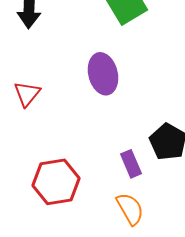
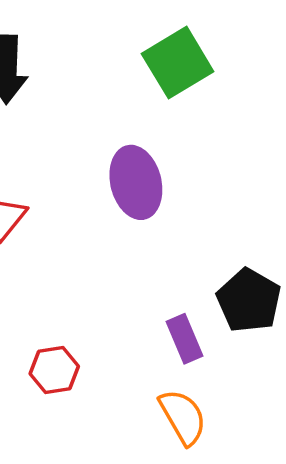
red hexagon: (56, 182) -> (54, 370), size x0.6

